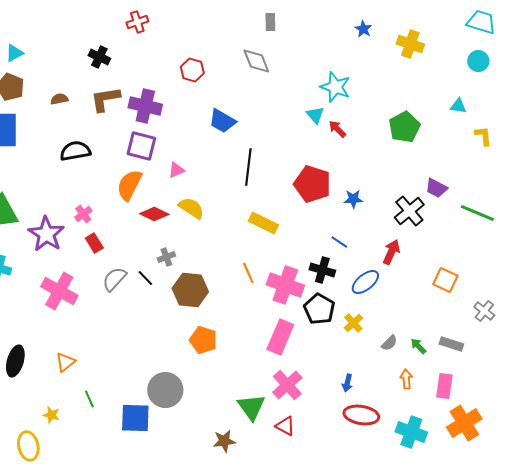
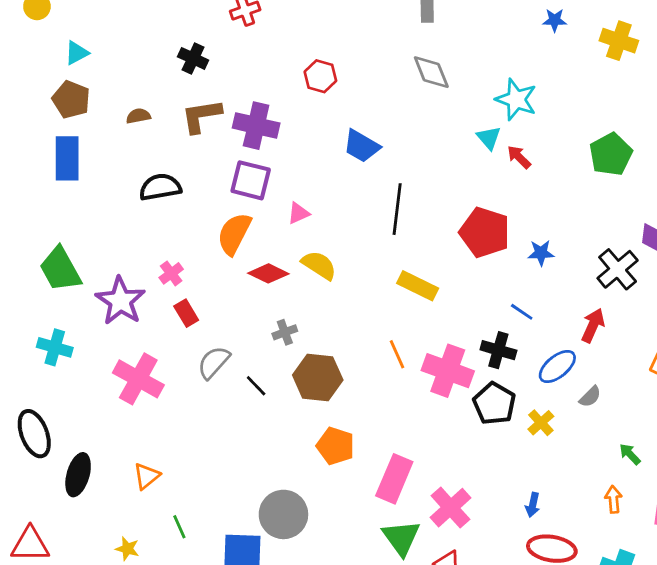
blue star: (363, 29) -> (555, 20), turned -30
gray diamond: (256, 61) -> (431, 72), moved
black line: (145, 278) -> (256, 386), moved
pink rectangle: (280, 337) -> (394, 479), moved
gray semicircle: (389, 343) -> (590, 397), moved

